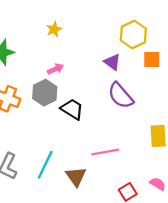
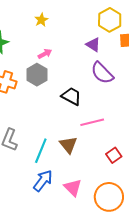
black trapezoid: (72, 109) -> (71, 96), moved
cyan line: (45, 165) -> (41, 151), moved

